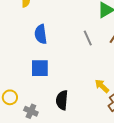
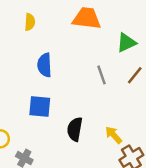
black semicircle: (62, 100) -> (75, 129), moved

